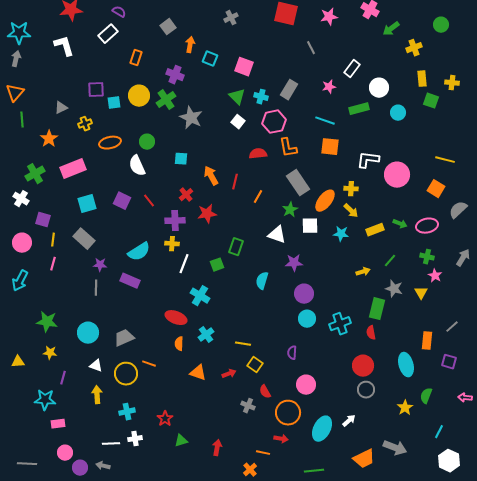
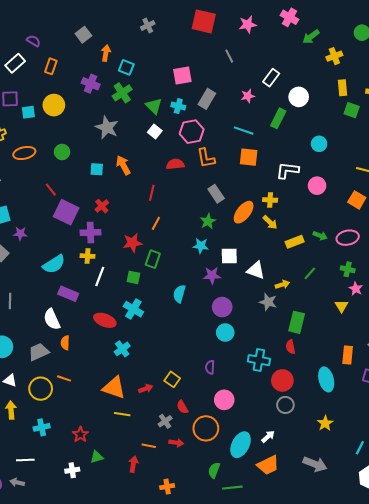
purple semicircle: (119, 12) -> (33, 41), moved
white rectangle: (108, 34) -> (15, 63), moved
pink square: (244, 67) -> (182, 75), moved, turned -30
green cross: (166, 100) -> (122, 93), moved
green rectangle: (359, 109) -> (278, 118), turned -48
cyan circle: (398, 113) -> (319, 144), moved
white semicircle: (137, 166) -> (52, 319), moved
pink circle: (397, 175) -> (317, 186), size x0.7
orange arrow: (211, 176) -> (123, 165), moved
gray rectangle: (298, 183) -> (216, 194), size x0.7
orange line: (258, 197) -> (156, 223), moved
purple square: (122, 201) -> (66, 212), moved, size x1.4
red line: (149, 201) -> (51, 190), moved
red star: (207, 214) -> (132, 243), moved
white square: (310, 226) -> (229, 256), moved
cyan star: (341, 234) -> (201, 246), moved
white triangle: (277, 235) -> (256, 270), moved
purple star: (100, 265) -> (20, 234), moved
green square: (217, 265) -> (133, 277), turned 32
purple rectangle: (130, 281) -> (68, 294), moved
gray star: (394, 289) -> (268, 302), moved
cyan cross: (200, 296) -> (133, 309), moved
red ellipse: (176, 318) -> (105, 320), moved
cyan cross: (340, 324) -> (259, 360), moved, turned 30
orange semicircle: (179, 344) -> (65, 343), moved
yellow line: (243, 344) -> (122, 414), moved
orange triangle: (198, 373) -> (114, 388), size x1.4
green semicircle: (426, 396) -> (214, 470), moved
gray cross: (248, 406) -> (165, 421), turned 32
white cross: (135, 439) -> (72, 470), moved
red arrow: (281, 439) -> (176, 443), moved
orange line: (263, 453) -> (149, 446), moved
orange trapezoid: (364, 459) -> (268, 465), moved
orange cross: (250, 470) -> (167, 487), turned 32

